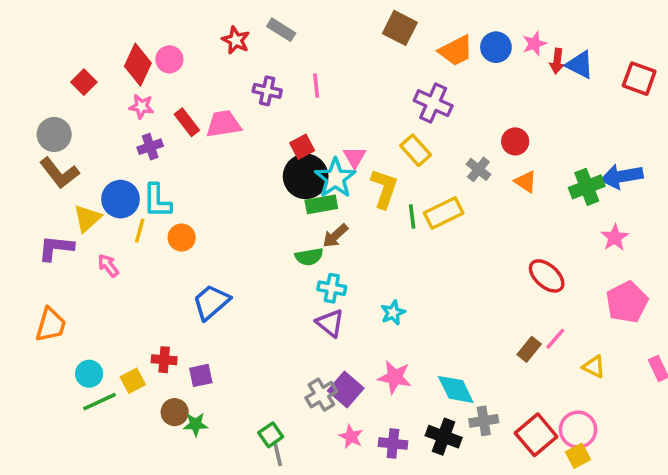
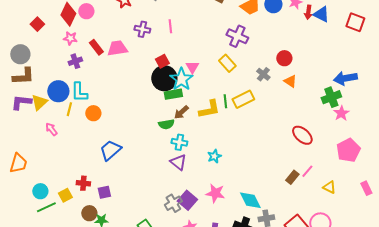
brown L-shape: (59, 173) -> (23, 76), turned -55
green cross: (587, 187) -> (331, 97), moved
yellow L-shape: (384, 189) -> (209, 109), moved, turned 60
purple L-shape: (56, 248) -> (21, 102), moved

